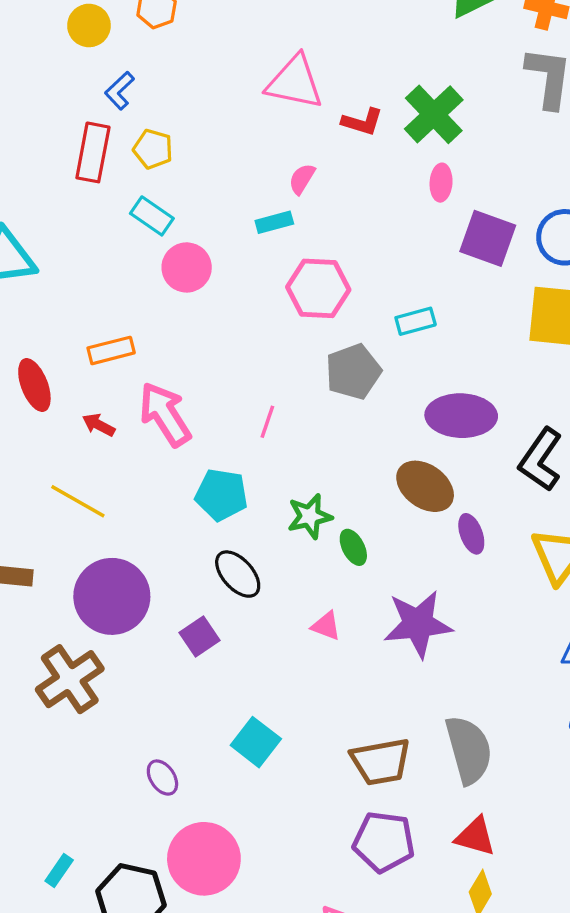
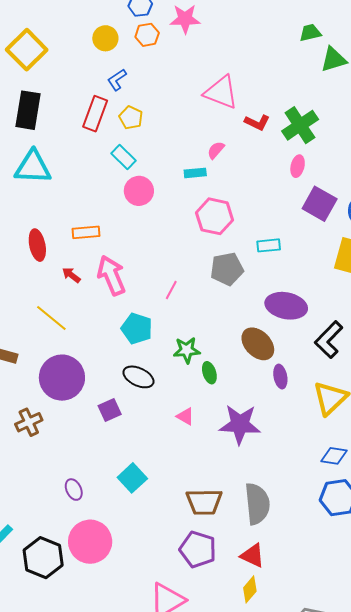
black ellipse: (238, 574) -> (138, 377), turned -32
brown cross: (70, 679) -> (29, 422), size x0.7

